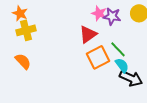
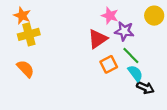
purple star: (112, 16) -> (124, 31), moved
orange square: (98, 57) -> (109, 64), size x0.7
black arrow: (131, 78) -> (145, 88), size x0.7

